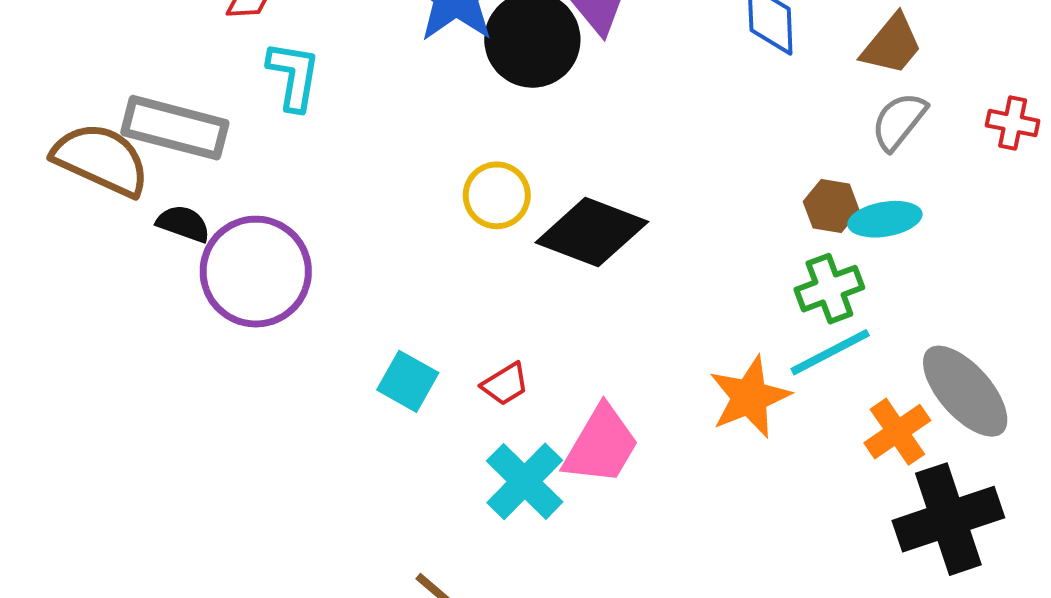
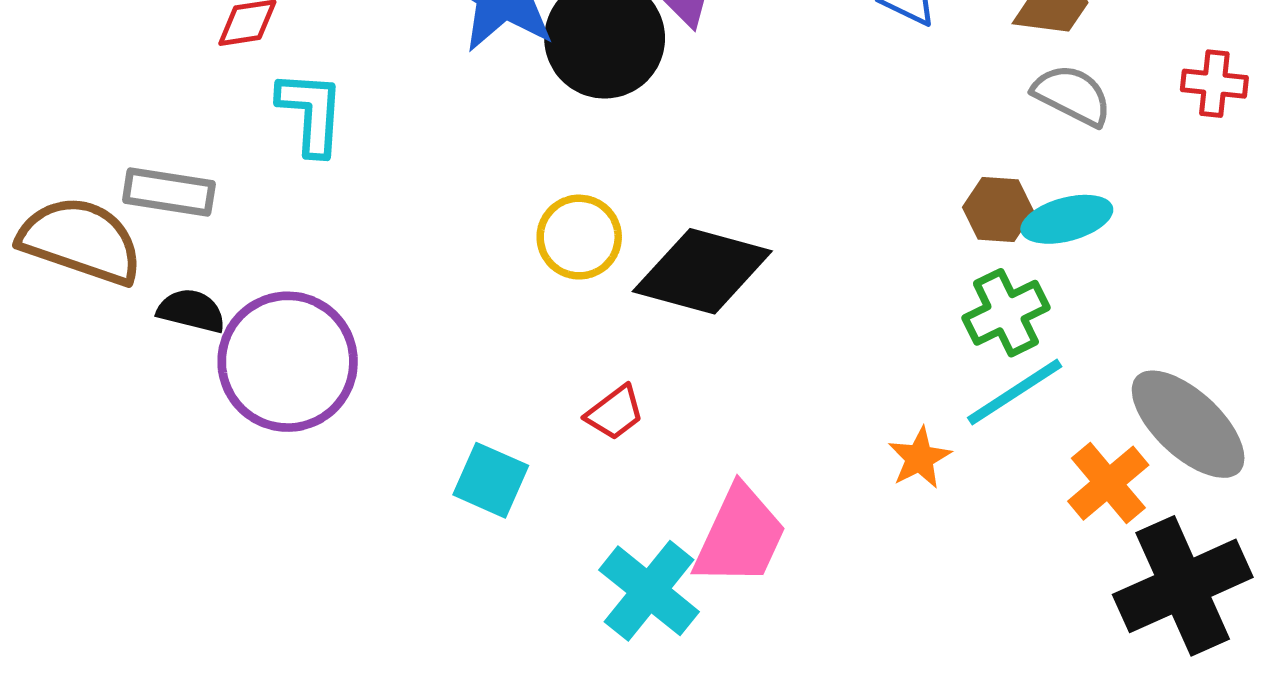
gray semicircle: (899, 121) -> (1072, 95), turned 84
gray rectangle: (175, 128) -> (169, 192), size x0.7
red trapezoid: (505, 384) -> (615, 413), moved
orange star: (750, 397) -> (920, 458), size x0.6

